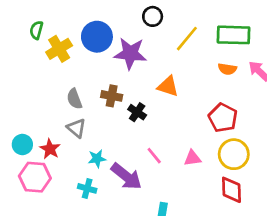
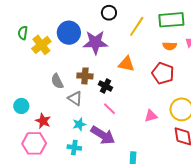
red pentagon: (223, 118) -> (163, 73), moved
gray triangle: (76, 128) -> (75, 98), moved
cyan circle: (22, 144) -> (21, 106), moved
pink line: (154, 156) -> (110, 109), moved

